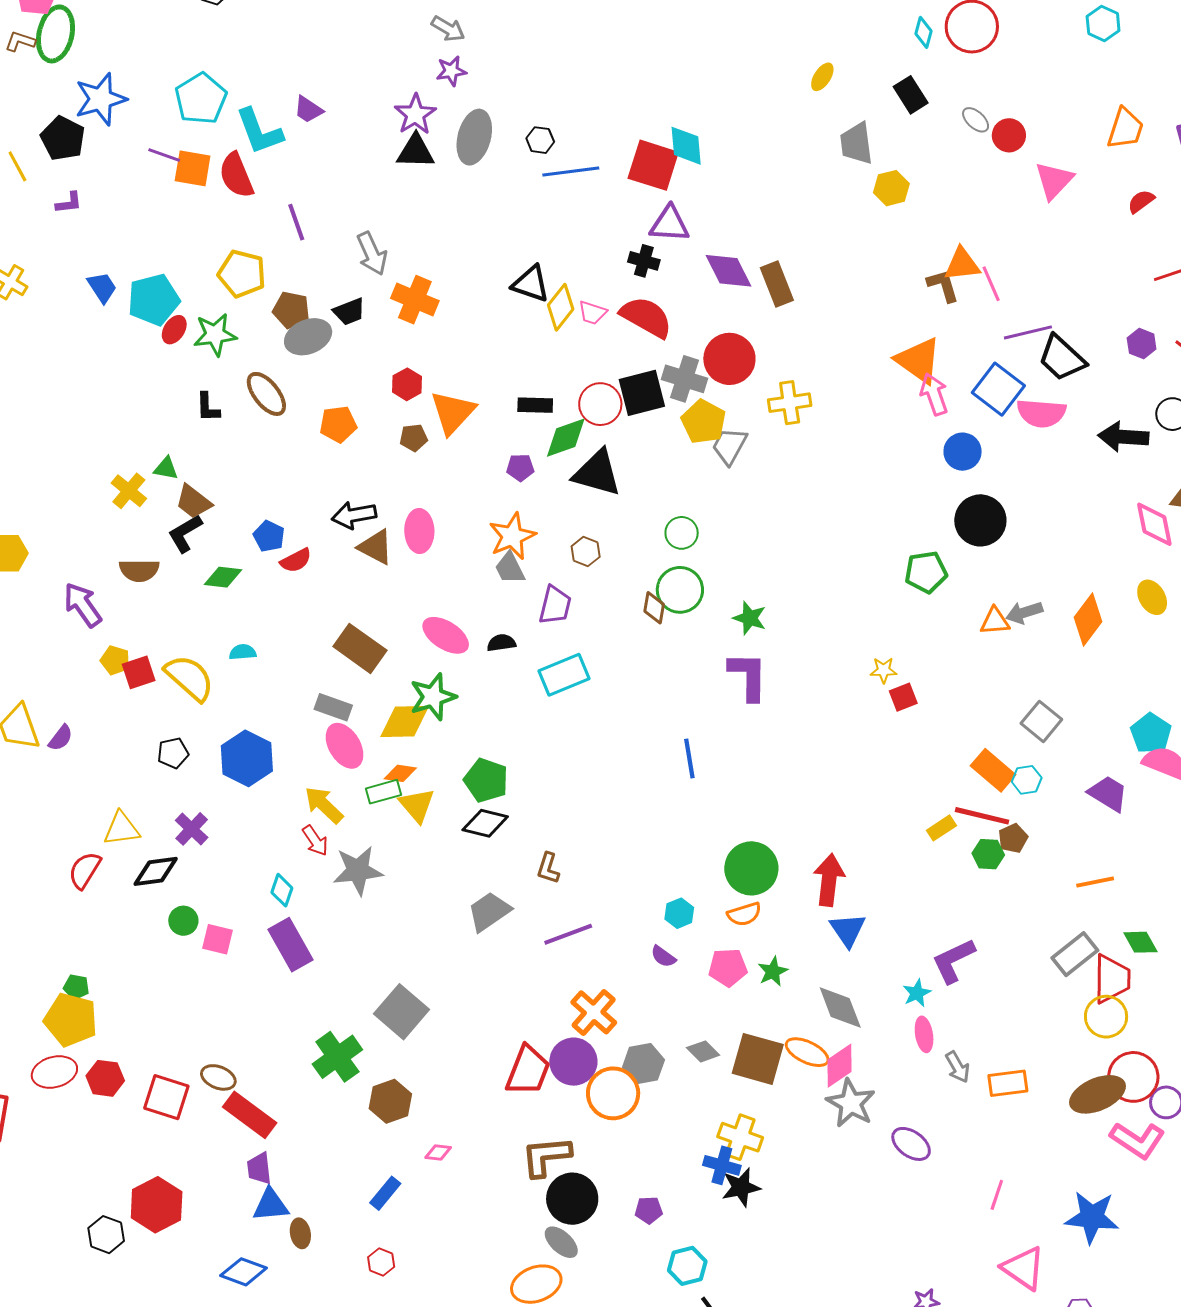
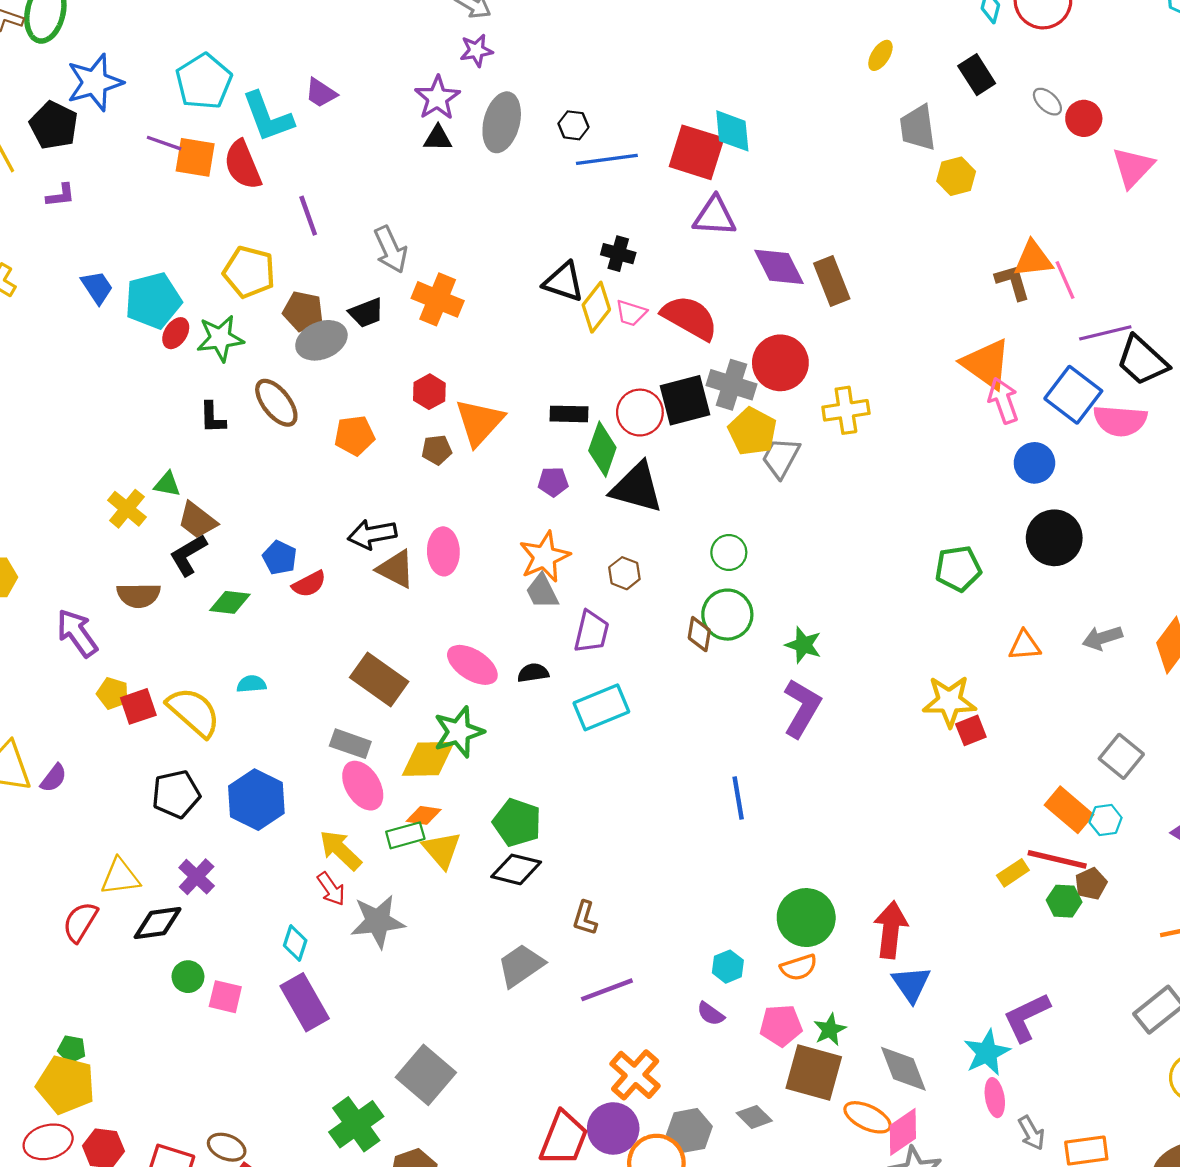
black triangle: (416, 151) -> (438, 138), size x0.7
black cross: (644, 261) -> (618, 254), moved
green diamond: (566, 438) -> (602, 449), turned -51
green pentagon: (926, 572) -> (958, 569), moved
orange triangle: (995, 621) -> (1025, 646), moved
yellow star: (884, 670) -> (949, 701), size x1.8
purple L-shape: (748, 676) -> (802, 708), turned 30
black pentagon: (173, 753) -> (176, 794), size x1.4
cyan star: (917, 993) -> (987, 1053), size x1.5
brown square: (758, 1059) -> (814, 1073), moved

